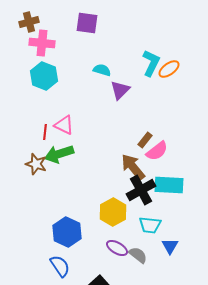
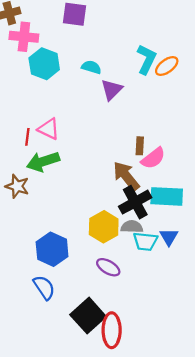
cyan hexagon: (44, 76) -> (44, 64), moved
brown rectangle: (145, 140) -> (140, 146), turned -35
brown star: (36, 164) -> (17, 186), moved
blue triangle: (170, 246) -> (169, 237), moved
gray semicircle: (138, 255) -> (132, 227), moved, turned -36

